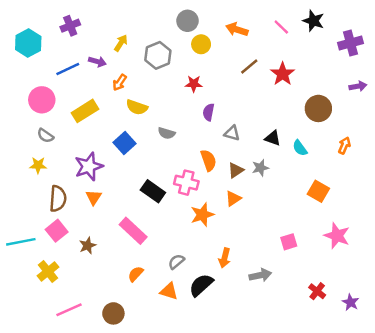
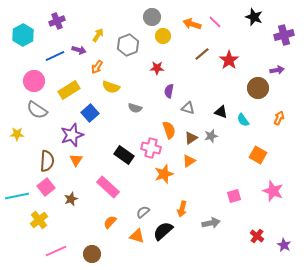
pink line: (281, 27) -> (215, 22), moved
purple arrow: (358, 86) -> (277, 70), moved
gray semicircle: (45, 136) -> (37, 110), size x1.5
blue square: (125, 143) -> (90, 113), moved
yellow star: (38, 165) -> (17, 134), moved

